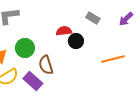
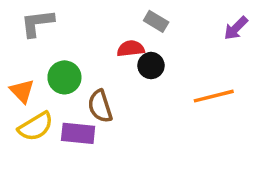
gray rectangle: (93, 18) -> (156, 21), moved
purple rectangle: (33, 81) -> (78, 133), turned -36

